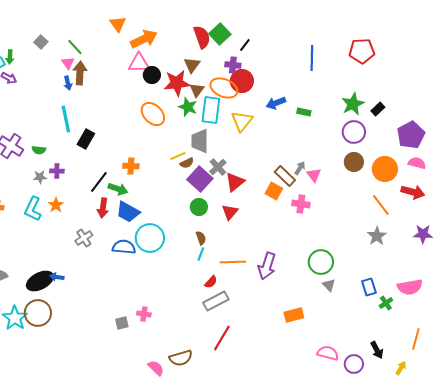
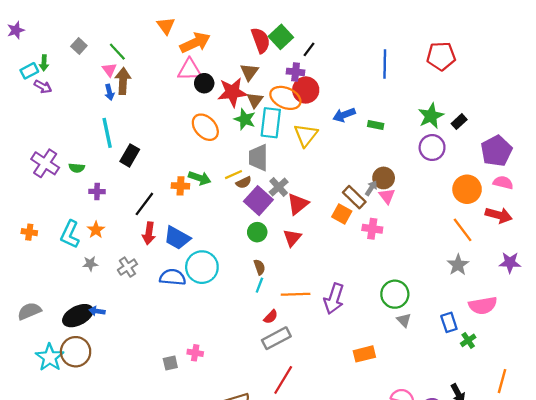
brown circle: (354, 162) -> (384, 178), moved
gray star: (40, 177) -> (90, 264), moved
green arrow: (118, 189) -> (200, 178), moved
pink semicircle: (410, 287) -> (483, 305), moved

